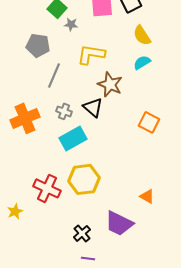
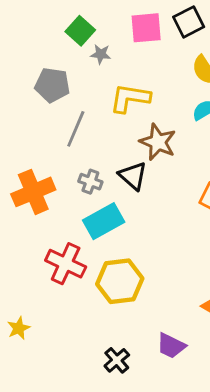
red cross: (47, 188) -> (66, 264), moved
purple trapezoid: (119, 223) -> (171, 346), size x0.7

